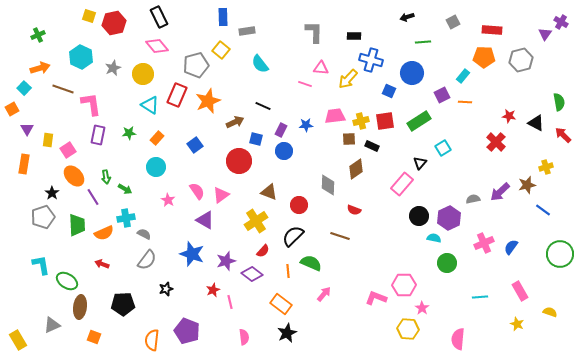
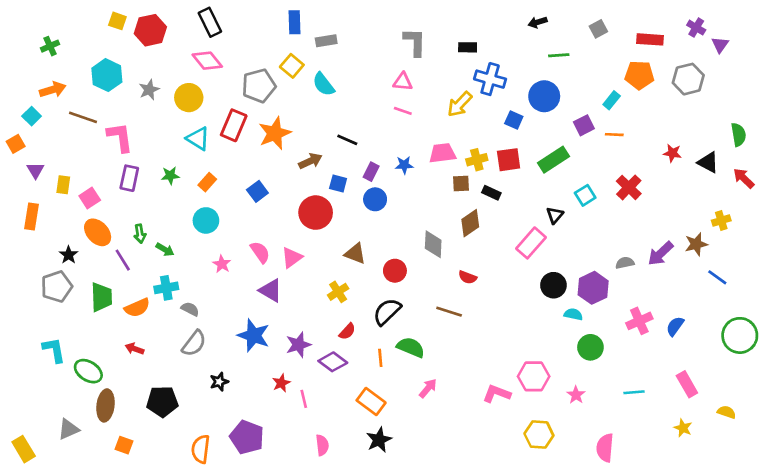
purple cross: (561, 22) -> (696, 28), moved
cyan semicircle: (260, 64) -> (324, 84), moved
pink triangle: (321, 68) -> (403, 82), moved
red cross: (496, 142) -> (629, 187), moved
yellow cross: (256, 221) -> (338, 292), size x0.7
pink star: (422, 308) -> (576, 395), moved

